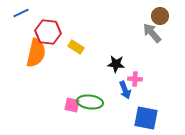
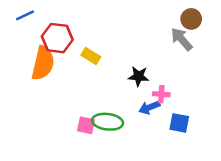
blue arrow: (125, 90) -> (149, 107), turned 90
blue square: (146, 118) -> (179, 123), moved, size x0.7

